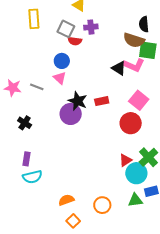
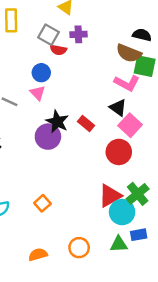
black semicircle: (144, 24) -> (142, 35), turned 105
black triangle: (119, 68) -> (118, 108), moved
red rectangle: (102, 101) -> (86, 123), turned 48
red triangle: (125, 160) -> (110, 196), size x1.5
orange semicircle: (66, 200) -> (38, 255), moved
orange square: (73, 221) -> (42, 203), moved

